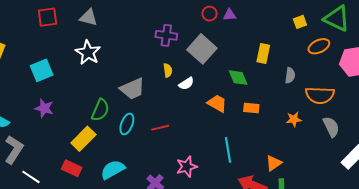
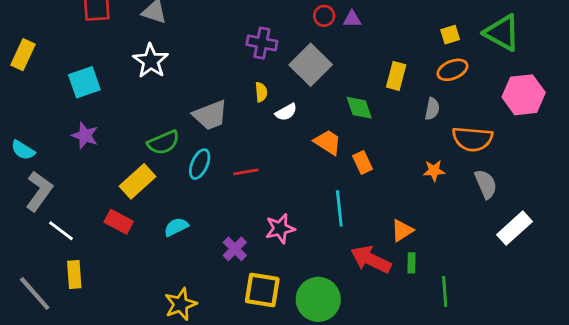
orange ellipse: (319, 46) -> (452, 70), moved
orange rectangle: (251, 108) -> (363, 162), moved, turned 56
green semicircle: (100, 110) -> (163, 142), turned 40
cyan semicircle: (113, 170) -> (176, 227), size x0.7

